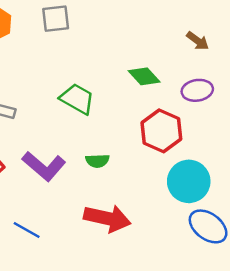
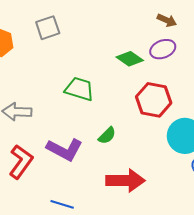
purple ellipse: (197, 90) -> (163, 49), moved
green semicircle: (97, 161) -> (107, 136), turned -30

